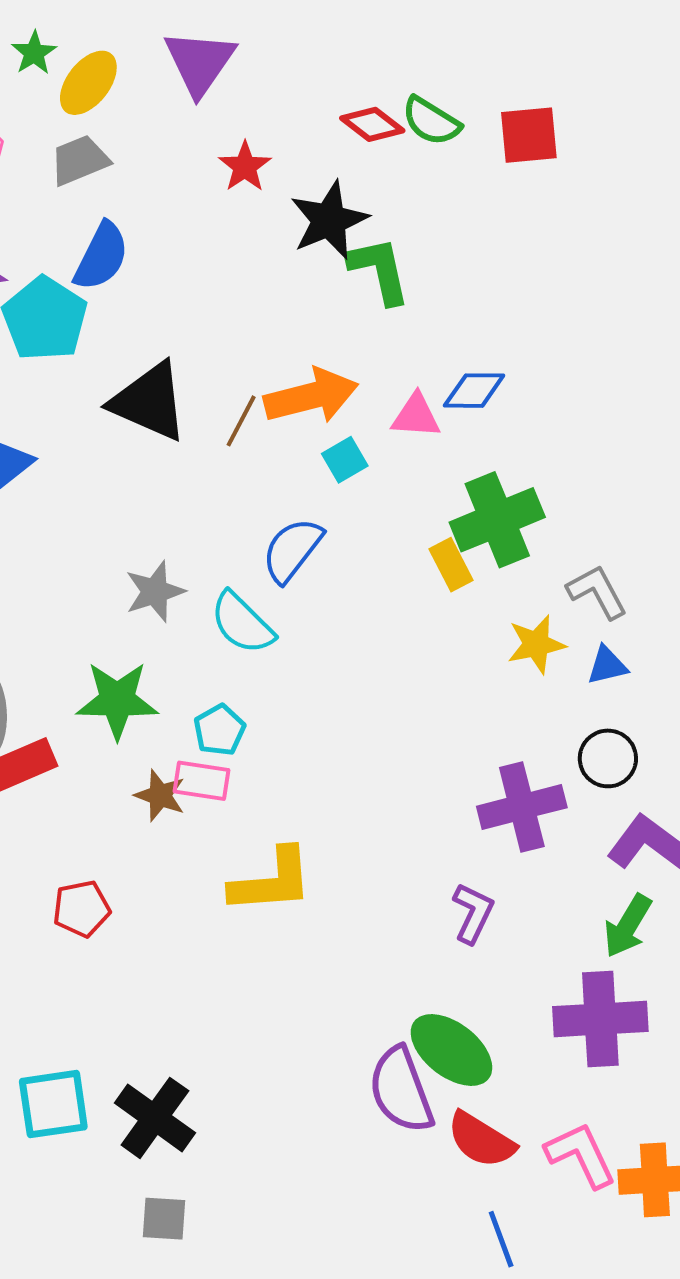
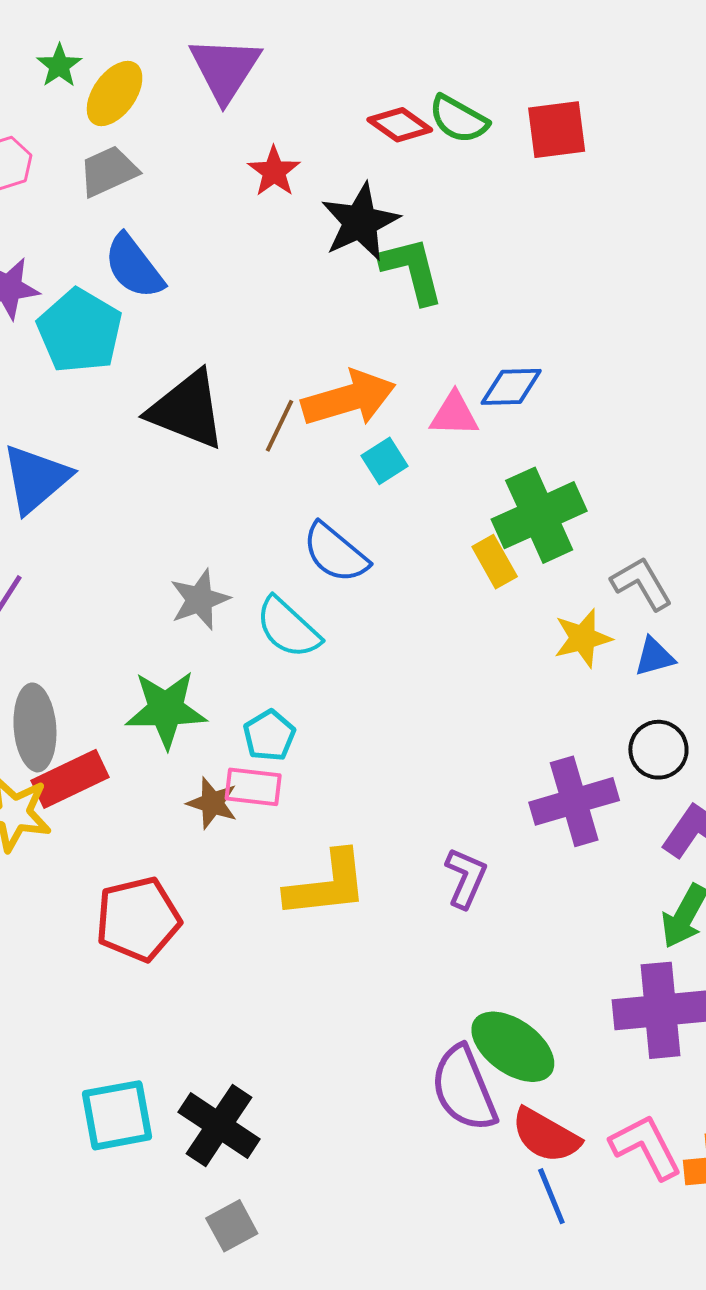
blue semicircle: (101, 256) -> (134, 267), turned 118
blue semicircle: (292, 550) -> (335, 553), turned -86
red pentagon: (81, 909) -> (138, 919), size x1.5
purple L-shape: (473, 913) -> (466, 878), moved
gray square: (164, 1219) -> (232, 1226), turned -30
blue line: (501, 1239) -> (551, 1196), moved

